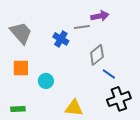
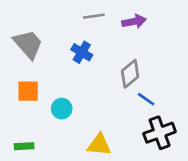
gray line: (82, 27) -> (94, 16), moved

